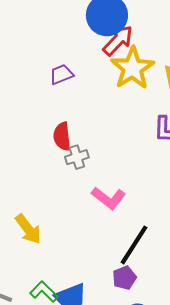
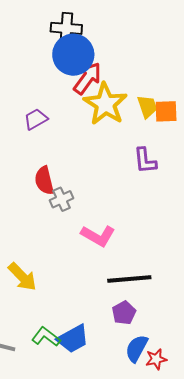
black line: (134, 245) -> (129, 279), turned 60

